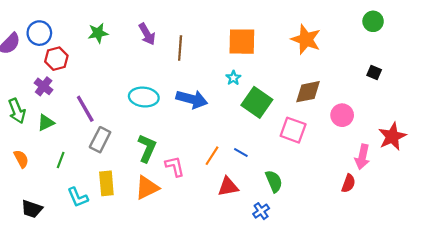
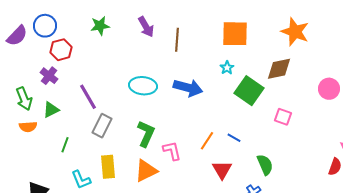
brown diamond: (308, 92) -> (279, 69), moved
pink circle: (342, 115) -> (329, 89), moved
pink square: (293, 130) -> (283, 117), size x0.7
orange semicircle: (21, 159) -> (28, 127), moved, turned 114
red triangle: (228, 187) -> (222, 170), turned -50

